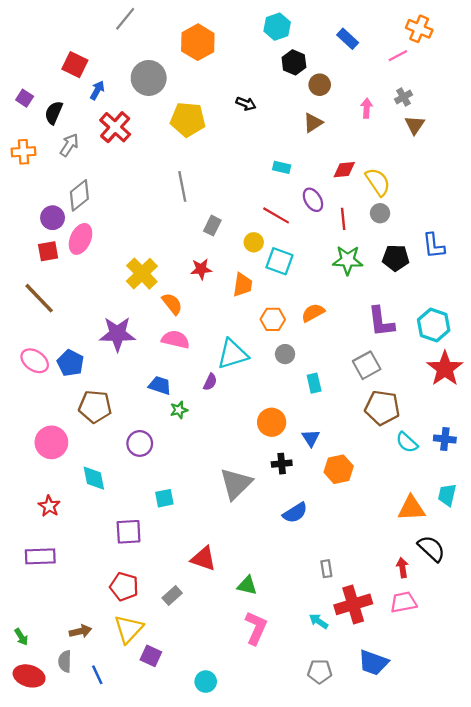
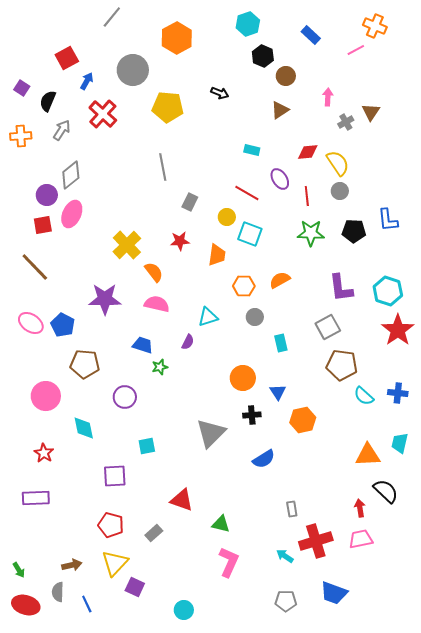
red square: (75, 65) -> (67, 58), turned 35
gray cross: (403, 97) -> (346, 122), moved
cyan triangle: (232, 354) -> (208, 317), size x0.7

